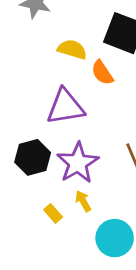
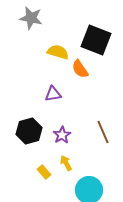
purple triangle: (65, 107) -> (53, 94), size x0.6
purple star: (78, 163) -> (62, 135), size x0.6

